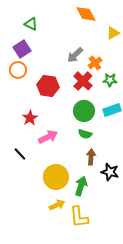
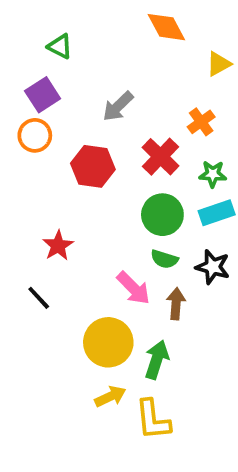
gray arrow: (75, 55) -> (118, 106), moved
orange cross: (95, 63) -> (201, 122), moved
green star: (110, 80) -> (213, 174), moved
red star: (30, 118) -> (58, 246), moved
pink arrow: (48, 137) -> (133, 288), moved, turned 72
black star: (110, 172) -> (213, 267), moved

